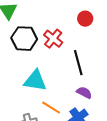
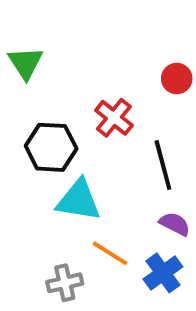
black hexagon: (24, 39) -> (51, 147), moved

